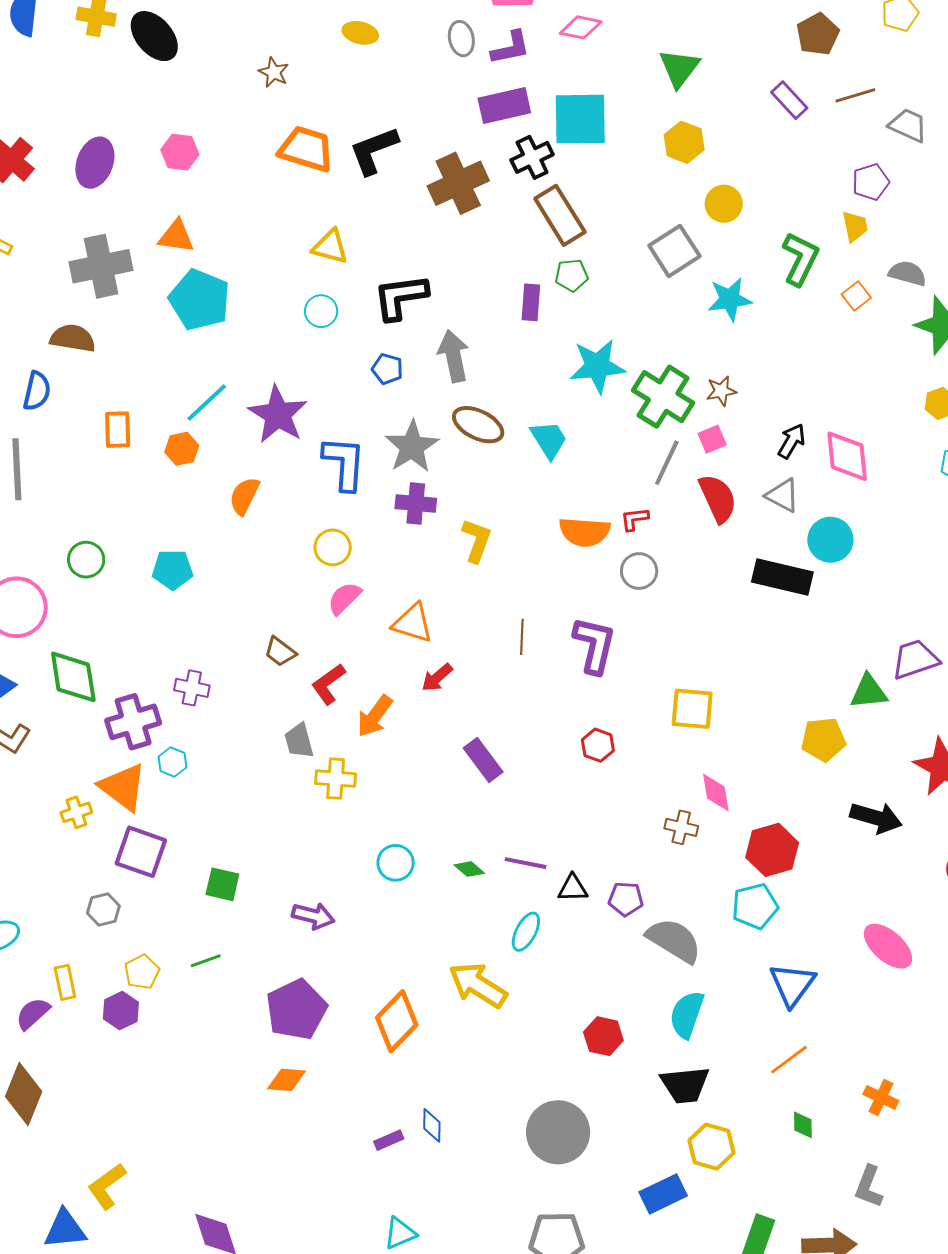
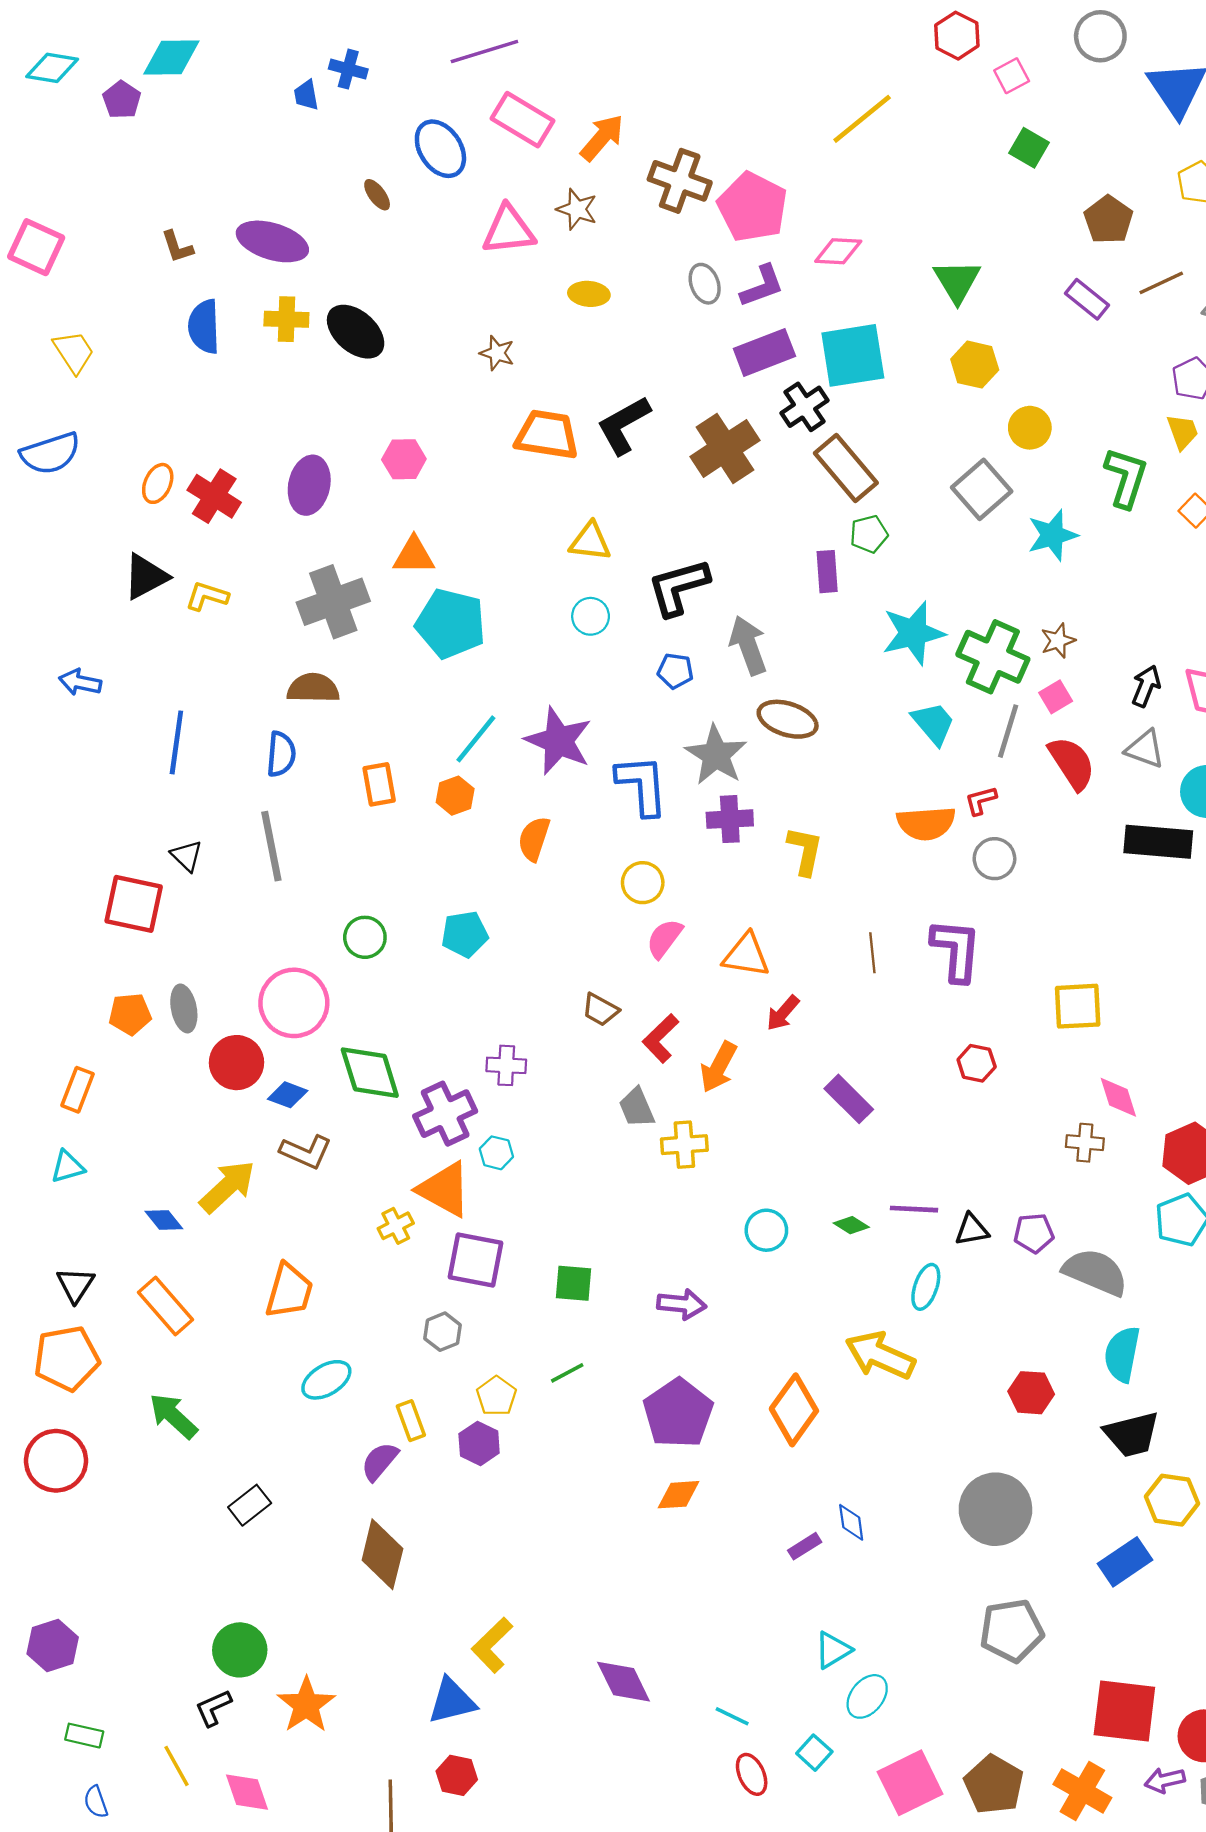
cyan trapezoid: (549, 440) -> (933, 723), moved

